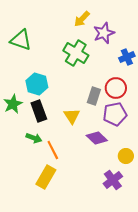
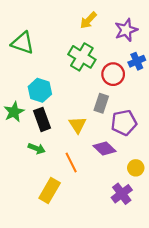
purple star: (104, 33) -> (126, 30), moved
red circle: (116, 88) -> (113, 74), moved
orange line: (53, 150) -> (71, 162), moved

